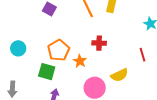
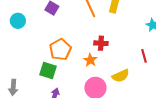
cyan circle: (18, 48) -> (18, 21), moved
orange star: (80, 61) -> (90, 60), moved

